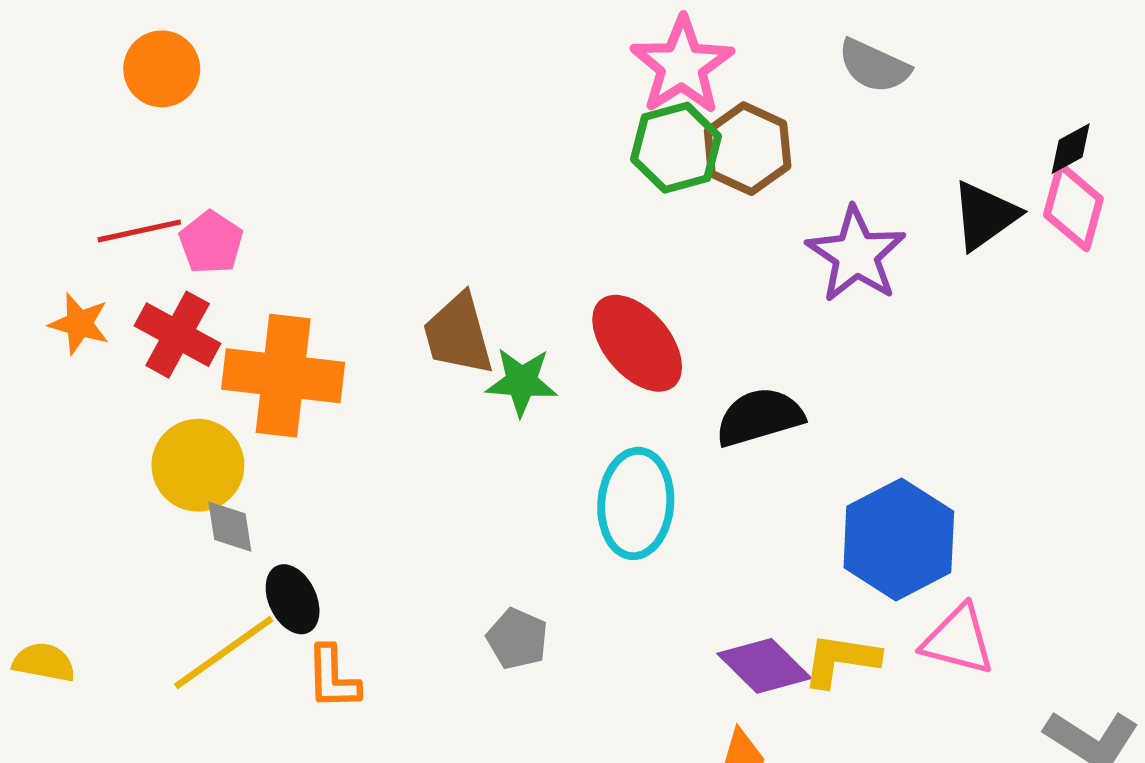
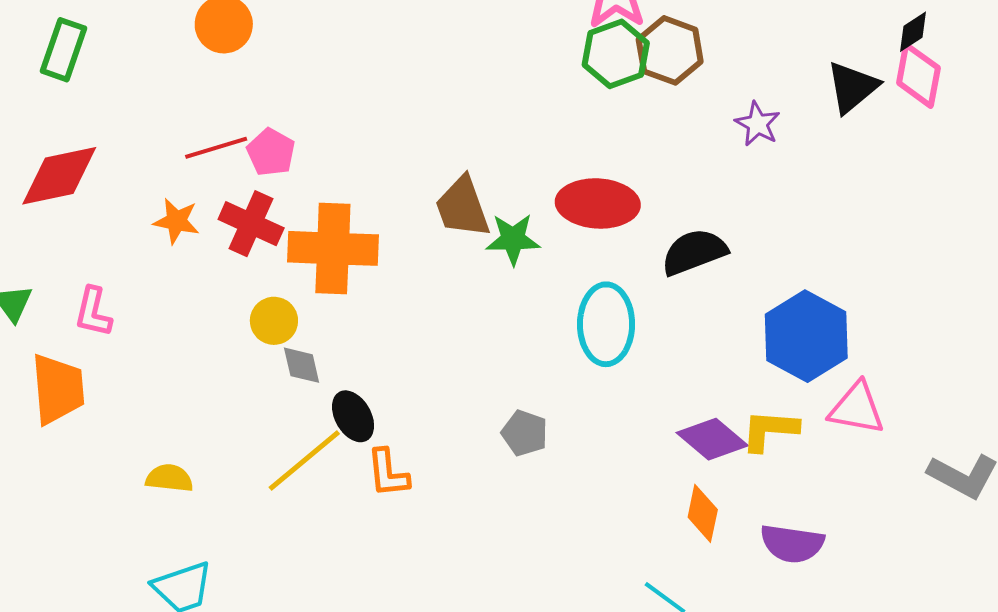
purple star: (856, 254) -> (758, 124), size x0.6
red ellipse: (637, 343) -> (598, 203), turned -42
yellow circle: (198, 465) -> (274, 321), size x0.7

